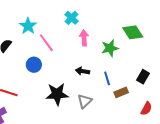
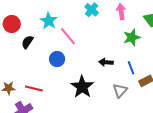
pink arrow: (84, 38) -> (121, 12), moved
black star: (57, 94) -> (82, 87), turned -30
gray triangle: (85, 101) -> (120, 91), moved

